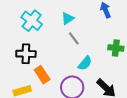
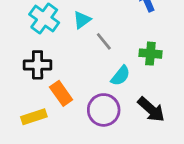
cyan triangle: (68, 18) -> (82, 20), moved
green cross: (116, 48) -> (150, 54), moved

